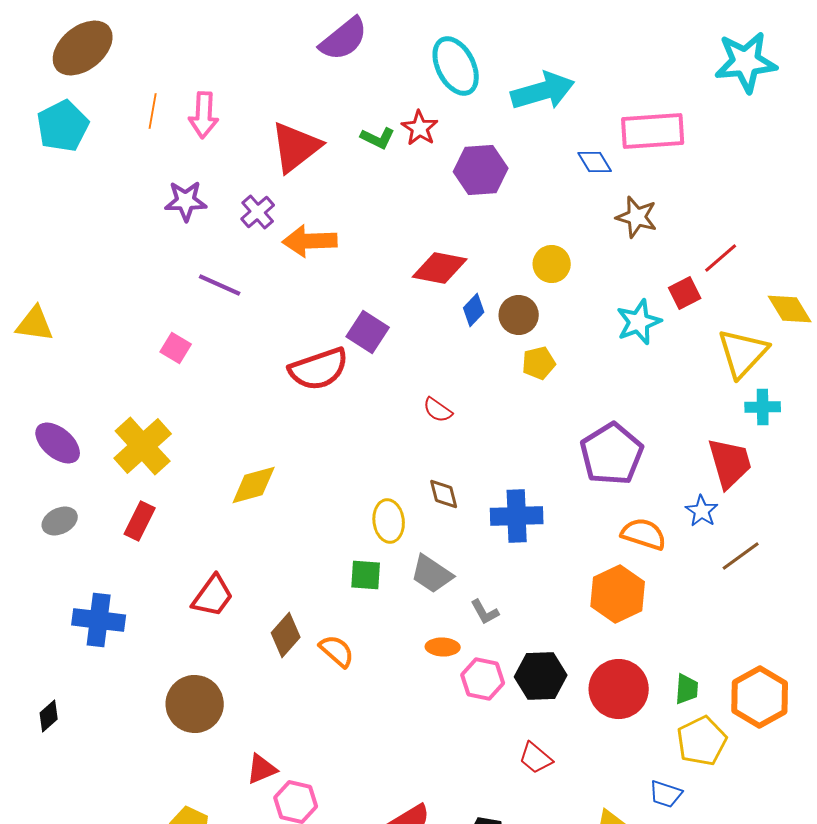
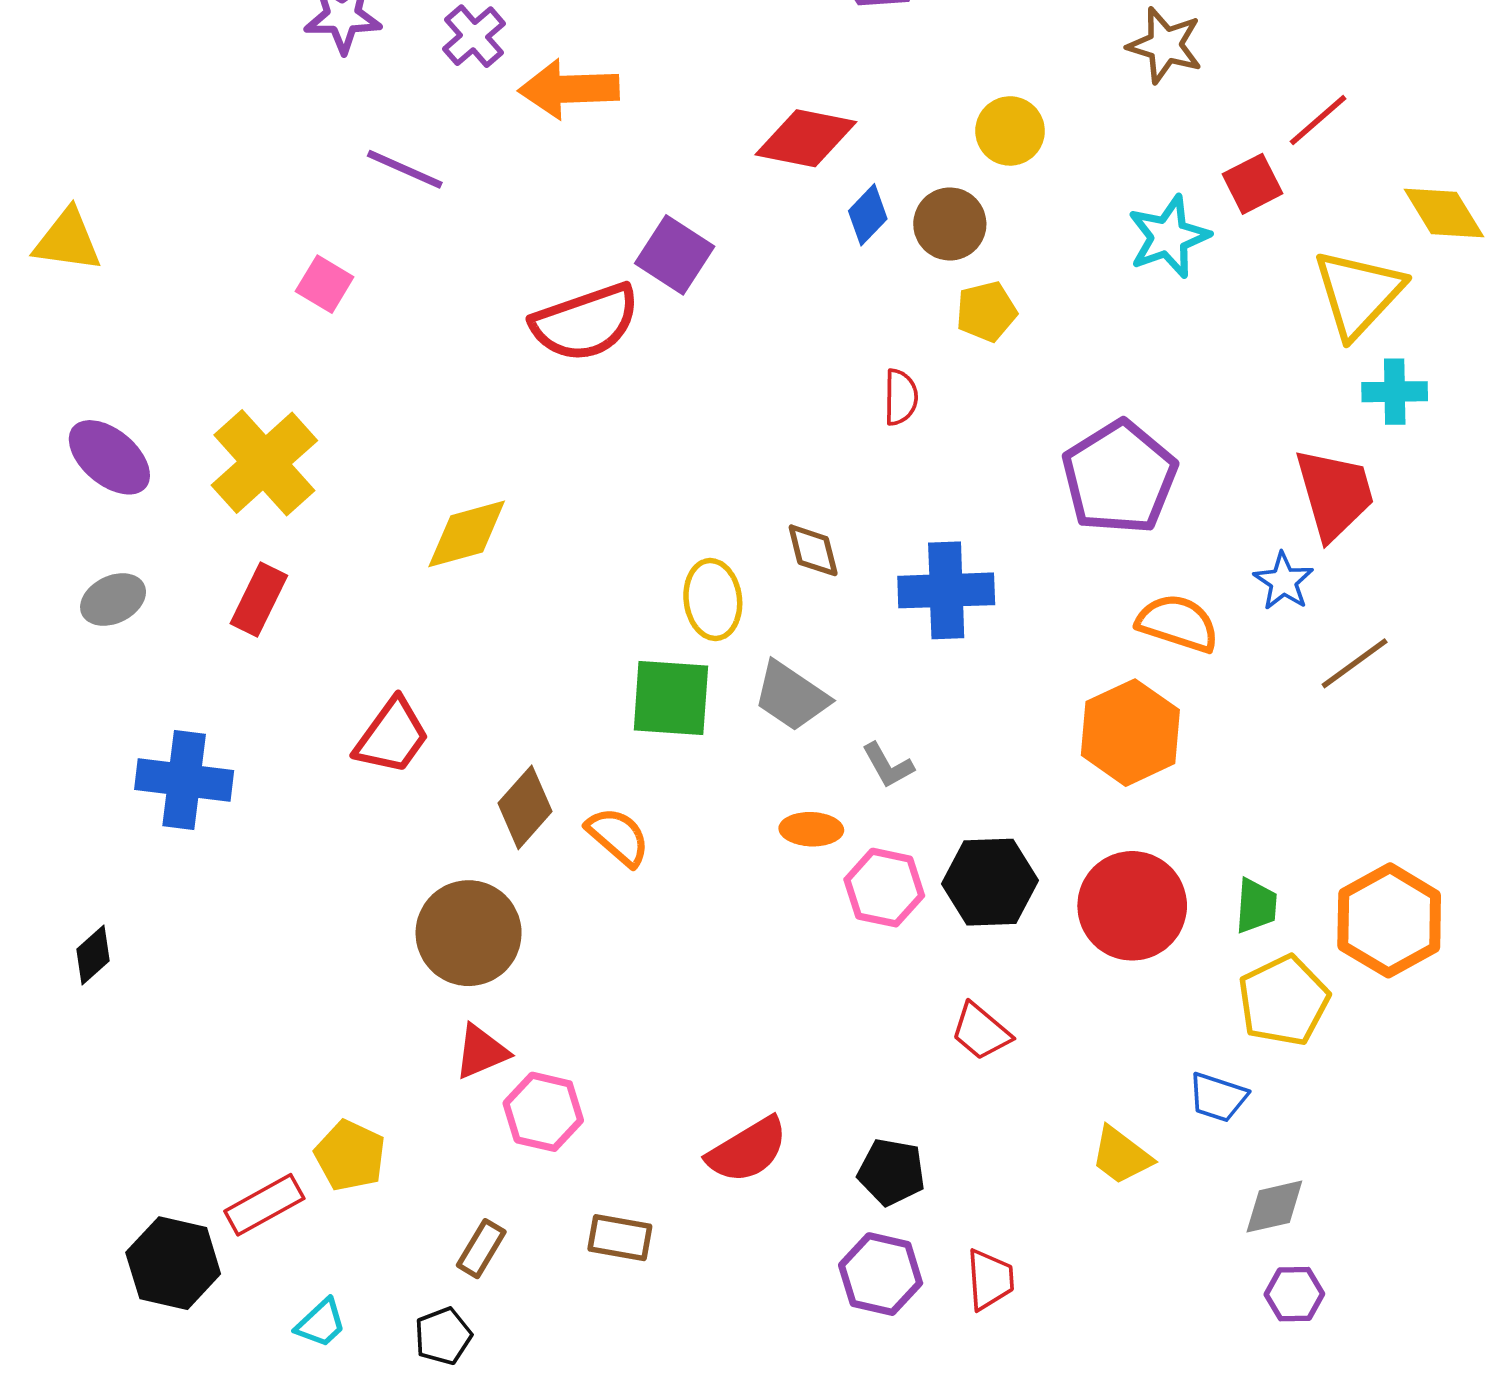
red semicircle: (438, 410) -> (901, 397), moved, turned -124
green square: (366, 575) -> (671, 698), size x1.4
brown circle: (195, 704) -> (469, 933), moved

